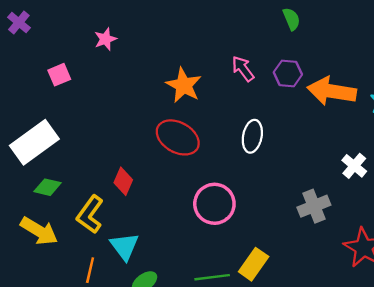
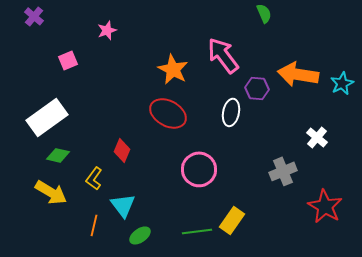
pink arrow: (243, 69) -> (223, 55), size x1.6
purple hexagon: (288, 73) -> (257, 88), moved
yellow L-shape: (90, 214) -> (94, 178), size x0.7

